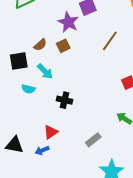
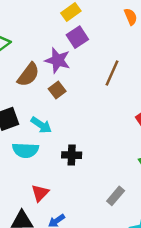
brown semicircle: (40, 45) -> (28, 75), moved, size x1.5
cyan semicircle: (28, 89) -> (25, 150), size x1.5
red triangle: (51, 132) -> (40, 193), moved

